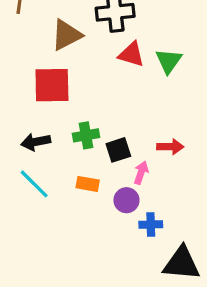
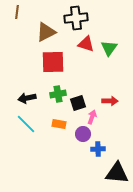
red square: (52, 85) -> (53, 62), moved

